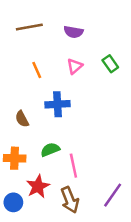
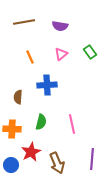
brown semicircle: (22, 119) -> (18, 97), turned 32
green semicircle: (50, 150) -> (41, 122), turned 126
pink line: (73, 166) -> (72, 124), moved
purple line: (113, 195) -> (92, 159), turned -30

